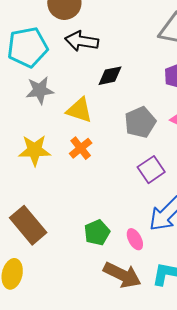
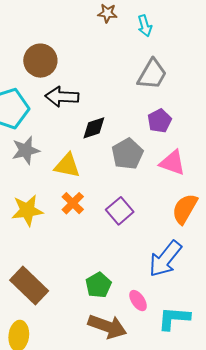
gray pentagon: (140, 122) -> (127, 154), moved
purple square: (151, 170) -> (120, 211), moved
pink ellipse: (135, 239) -> (138, 301), moved
brown arrow: (122, 275) -> (107, 326), moved

